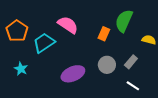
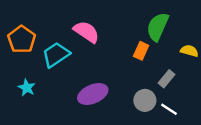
orange rectangle: (104, 34) -> (141, 51), moved
gray circle: (107, 65) -> (145, 100), moved

